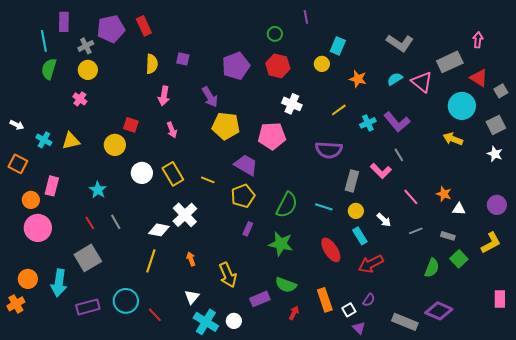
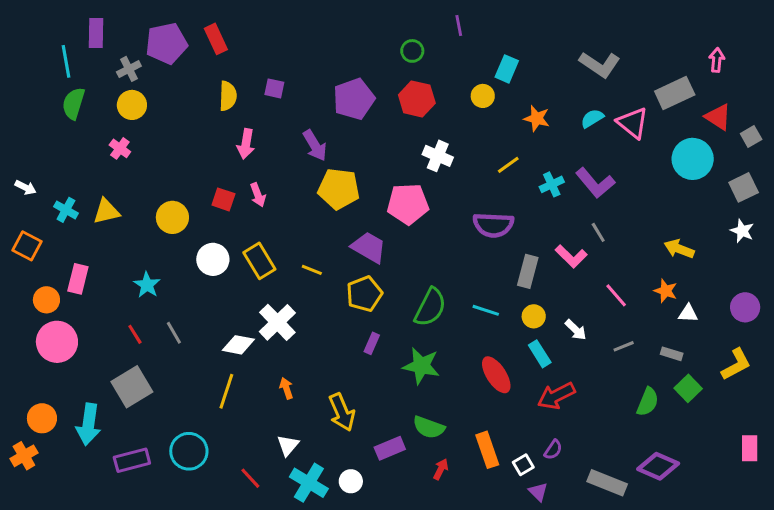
red square: (131, 125) -> (223, 199), moved
yellow arrow: (453, 139) -> (679, 249), moved
red line: (155, 315) -> (250, 478), moved

